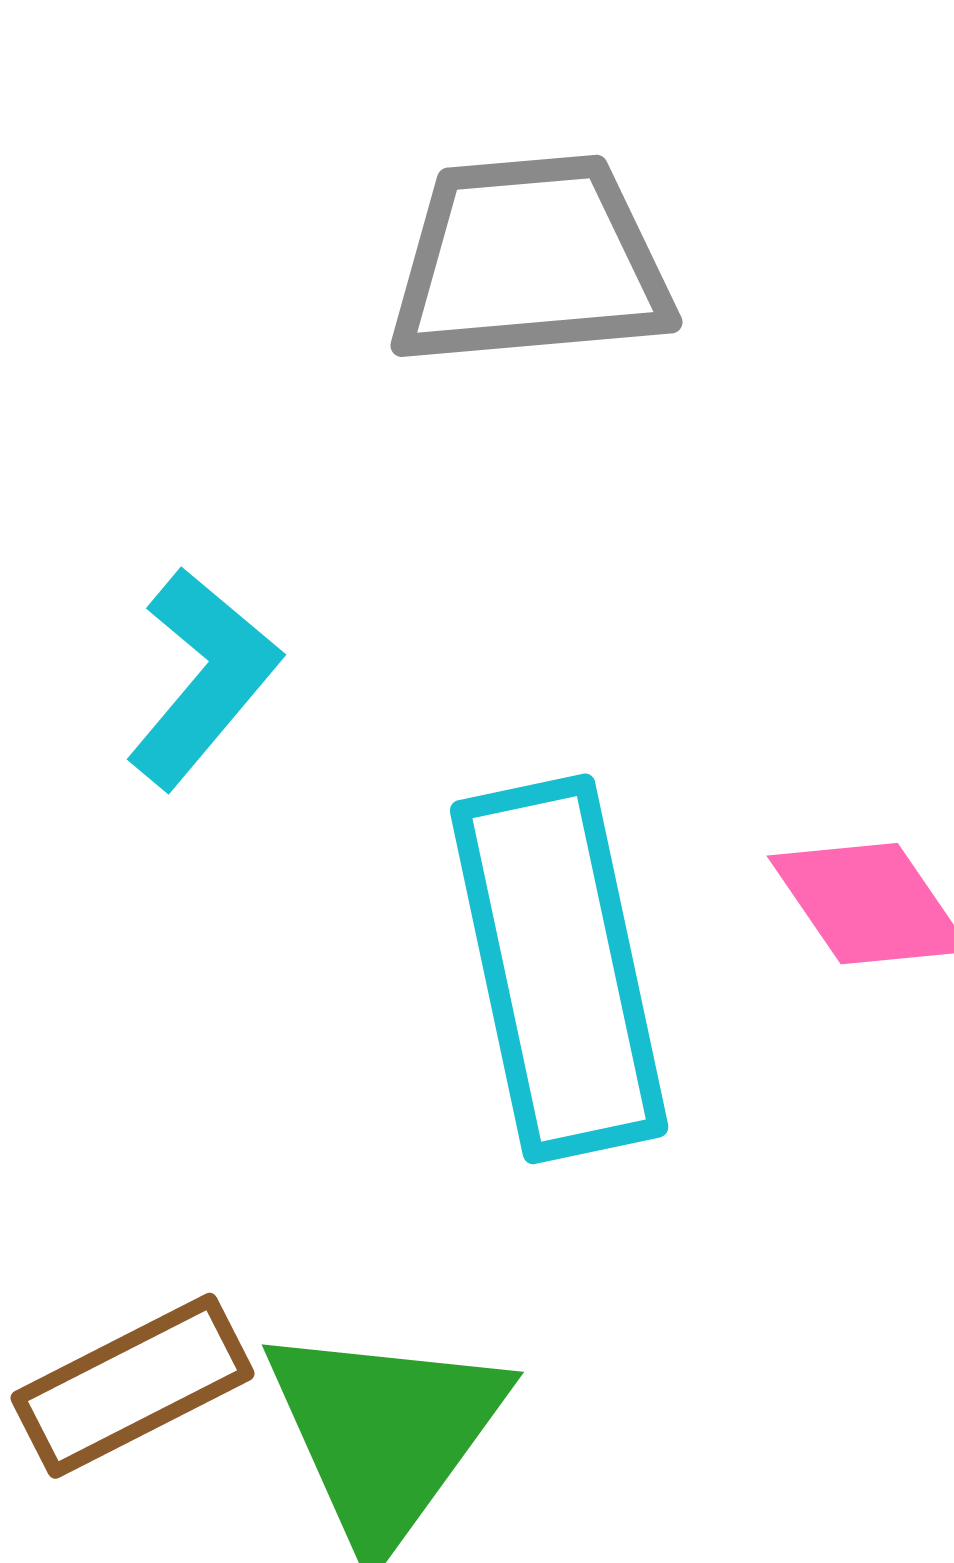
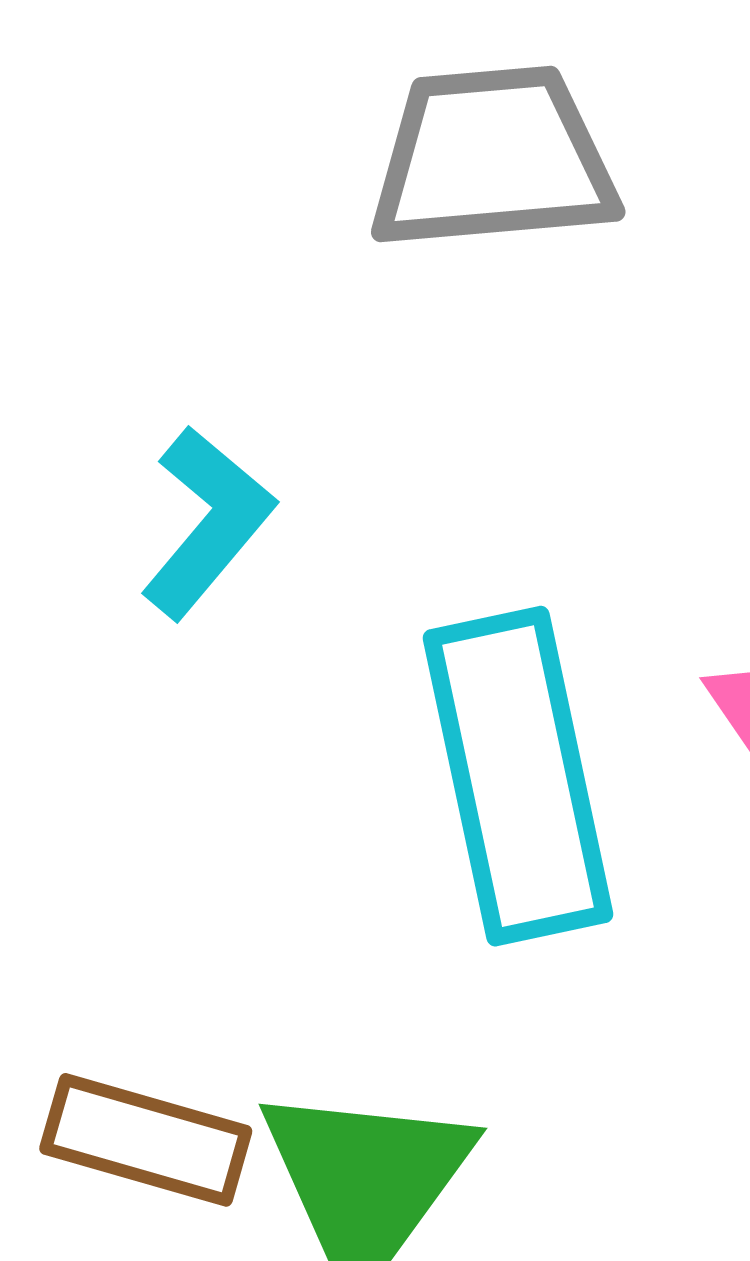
brown rectangle: (132, 1386) -> (146, 1140), turned 43

